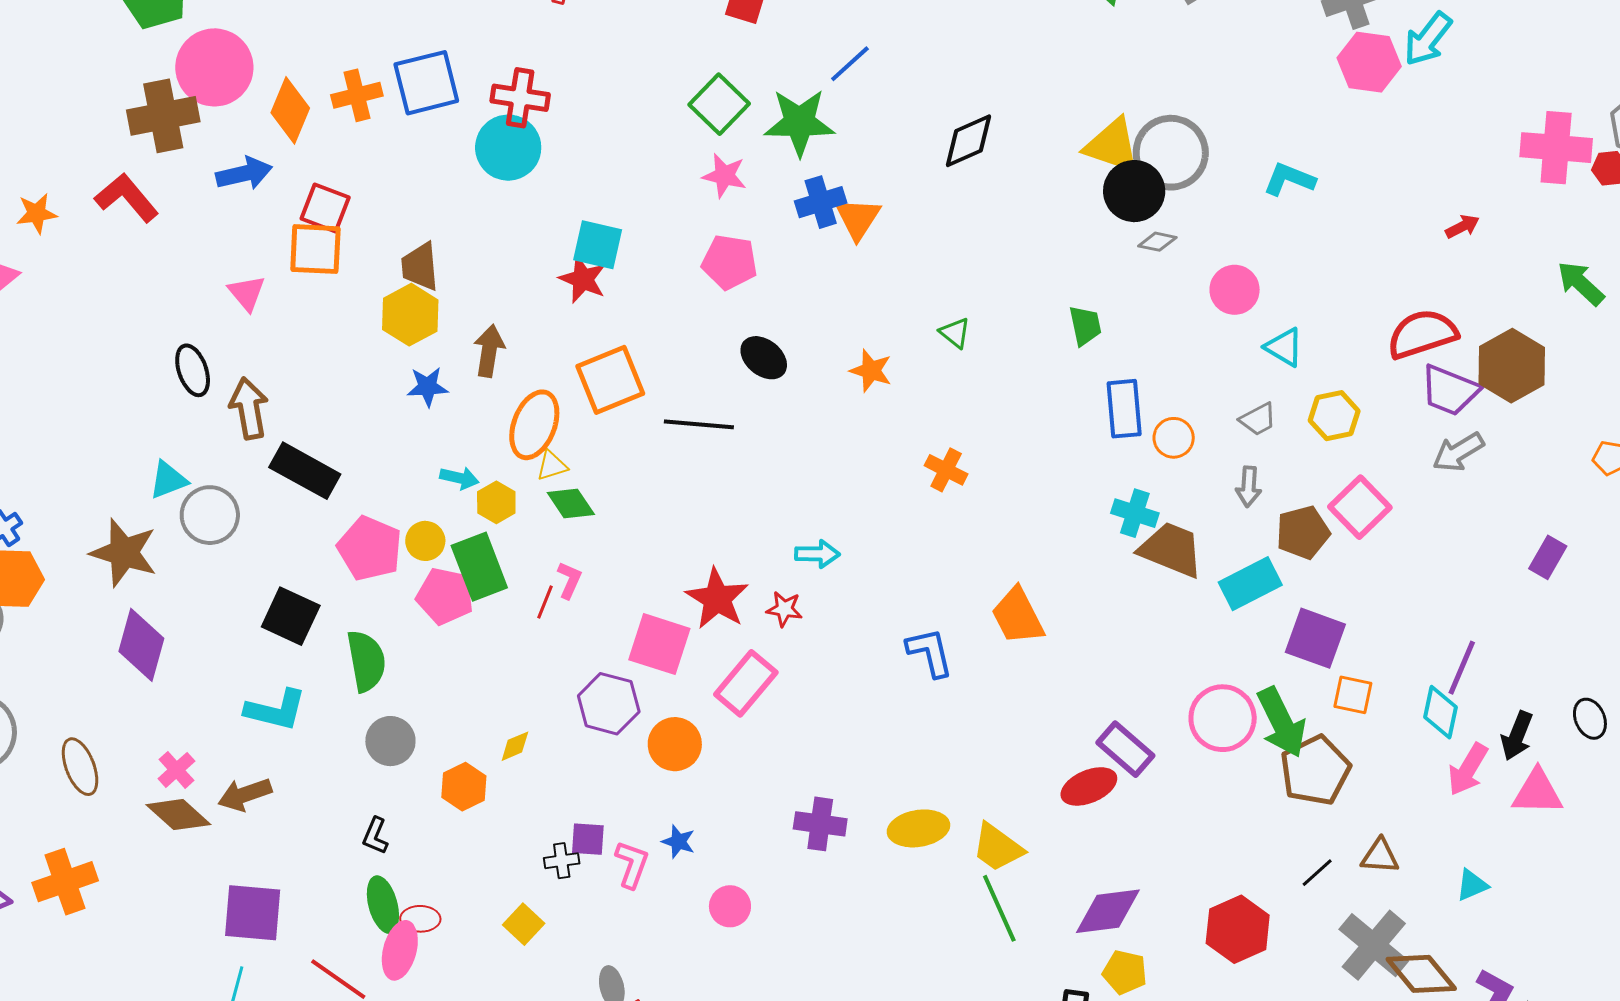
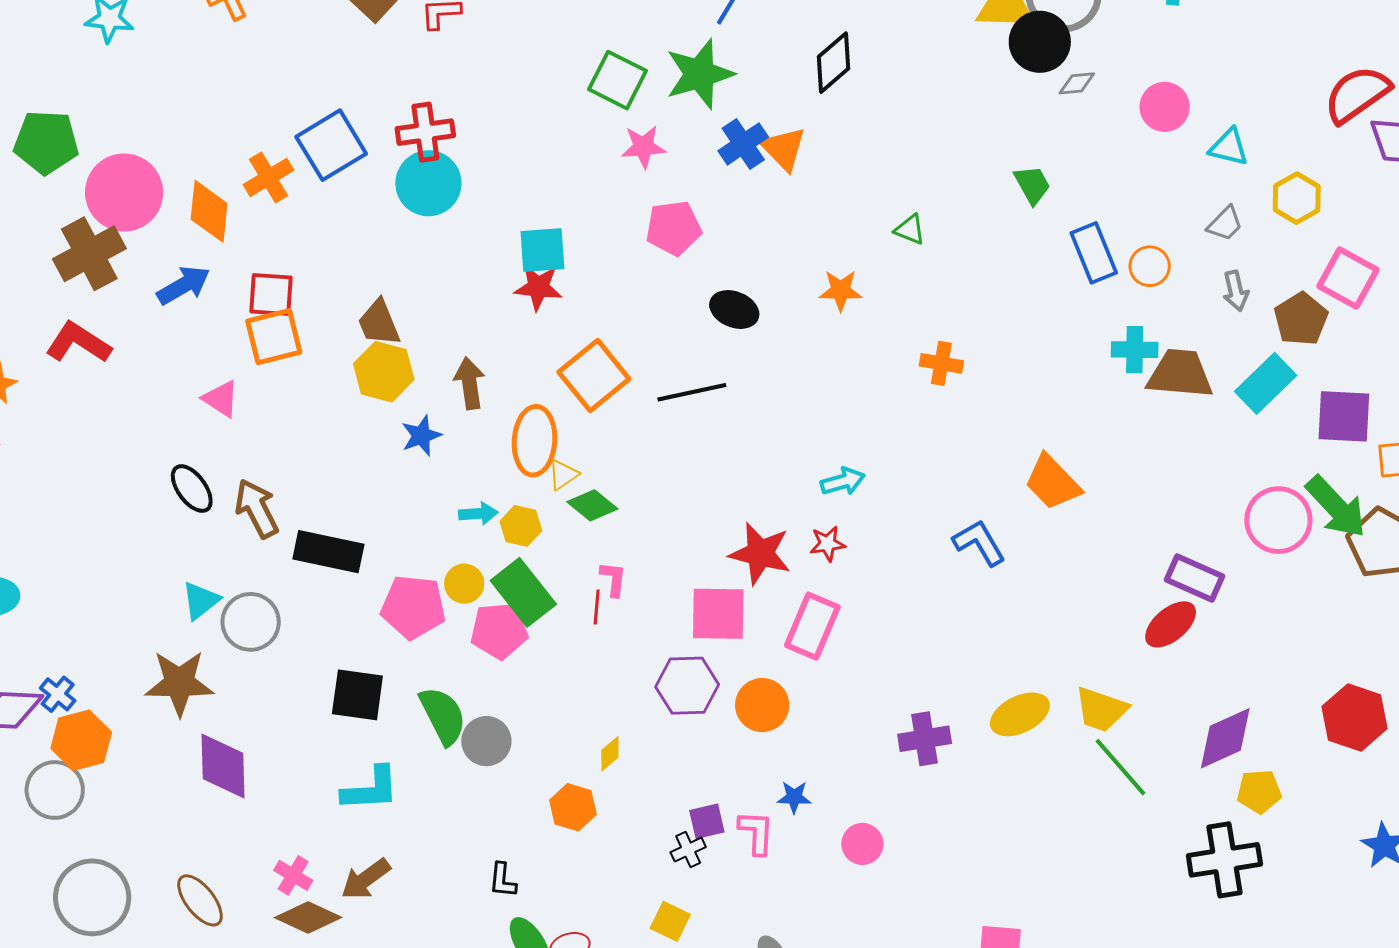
black diamond: (968, 141) -> (833, 63), moved
gray circle: (390, 741) -> (486, 741), moved

